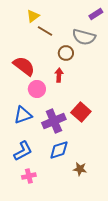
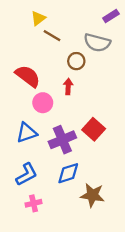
brown star: (80, 169) -> (92, 195), size x1.5

